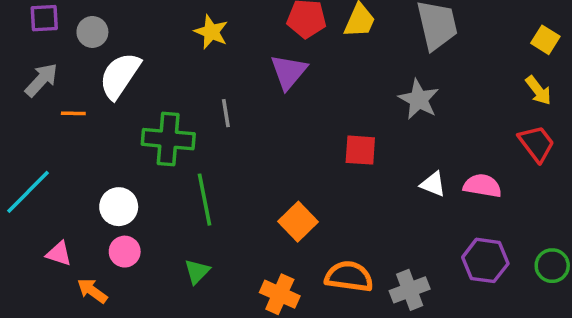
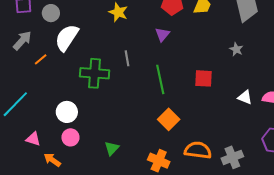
purple triangle: (289, 72) -> (162, 34), size x0.7
gray star: (419, 99) -> (236, 49), size x0.6
orange line: (73, 113) -> (41, 59), turned -40
green line: (204, 200) -> (160, 79), moved

